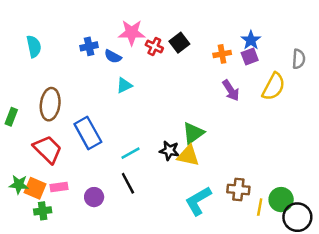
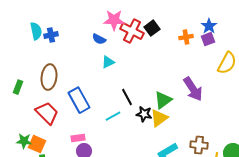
blue cross: (89, 46) -> (51, 35), moved
red cross: (154, 46) -> (132, 31), size x1.6
purple arrow: (231, 90) -> (193, 89), moved, size x1.4
yellow triangle: (188, 156) -> (159, 118), turned -48
black line: (128, 183) -> (127, 97), moved
pink rectangle: (59, 187) -> (78, 138), moved

